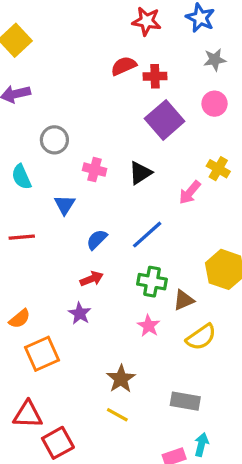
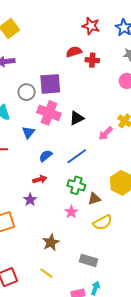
purple square: (165, 120) -> (50, 84), moved, turned 30
pink cross: (95, 170) -> (49, 113), size x1.6
yellow line: (117, 415) -> (46, 273), moved

